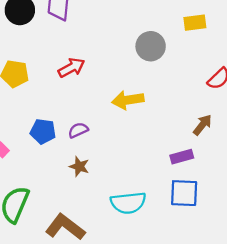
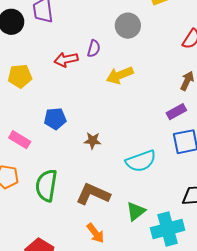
red arrow: (71, 68) -> (66, 60), turned -150
purple semicircle: (78, 130) -> (94, 49), moved, turned 144

